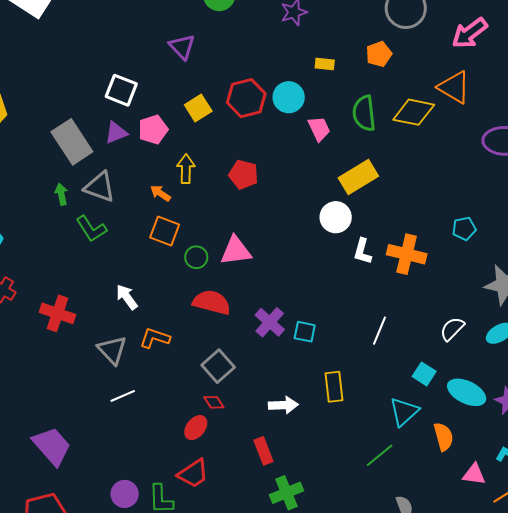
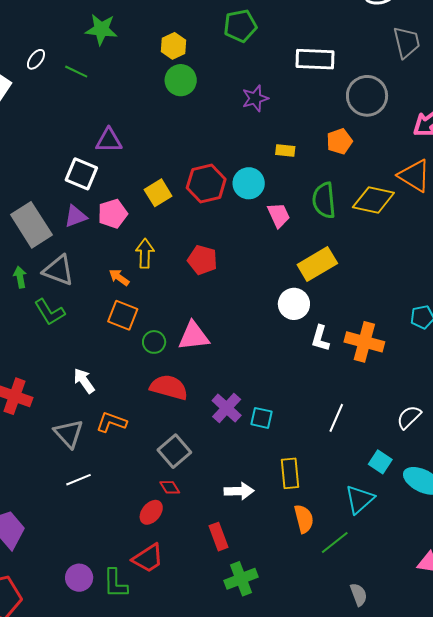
purple triangle: (182, 47) -> (109, 140), moved, turned -48
orange semicircle: (443, 437) -> (304, 519), moved

